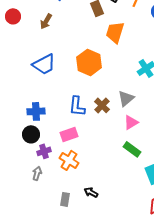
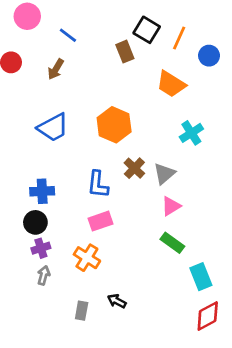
orange trapezoid: (115, 32) -> (171, 84), moved, turned -75
brown cross: (102, 105) -> (134, 168), moved
pink rectangle: (69, 134) -> (101, 221), moved
purple cross: (44, 151) -> (41, 248), moved

